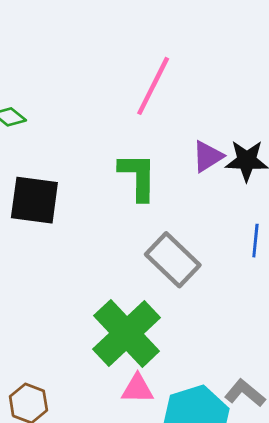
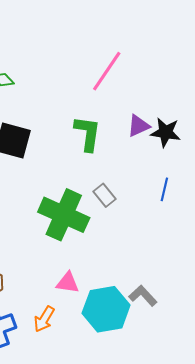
gray rectangle: (173, 260) -> (104, 195), size x0.6
green cross: (127, 333) -> (64, 215), moved, turned -30

